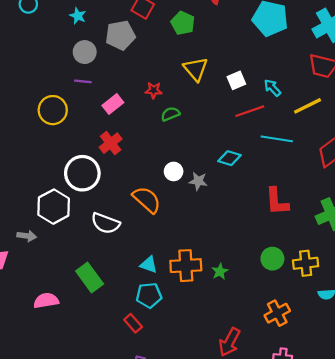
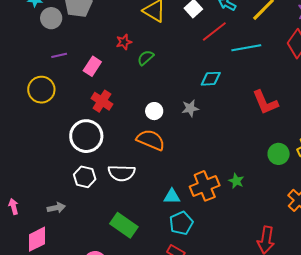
gray circle: (85, 52) -> (51, 18), moved
white circle: (174, 171) -> (154, 111), moved
white hexagon: (54, 207) -> (85, 177), moved, size x0.7

